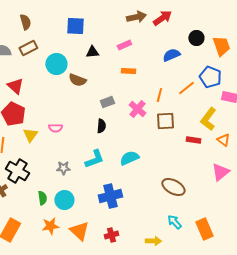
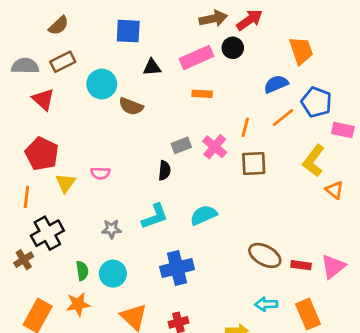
brown semicircle: (25, 22) -> (59, 25), turned 63
black circle: (196, 38) -> (233, 48), moved
pink rectangle: (124, 45) -> (197, 58), size x1.6
orange trapezoid: (221, 46) -> (301, 51), moved
blue semicircle: (171, 55) -> (276, 84), moved
red triangle: (15, 86) -> (43, 99), moved
gray rectangle: (107, 102) -> (181, 145), moved
red rectangle: (193, 140) -> (301, 265), moved
black cross: (17, 171) -> (47, 233), turned 30
pink triangle: (220, 172) -> (333, 267), moved
cyan arrow: (174, 222) -> (266, 304), turned -49
orange star: (50, 226) -> (78, 304), moved

